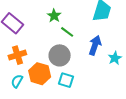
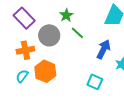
gray circle: (60, 55) -> (49, 35), moved
cyan square: (66, 80) -> (95, 82), moved

